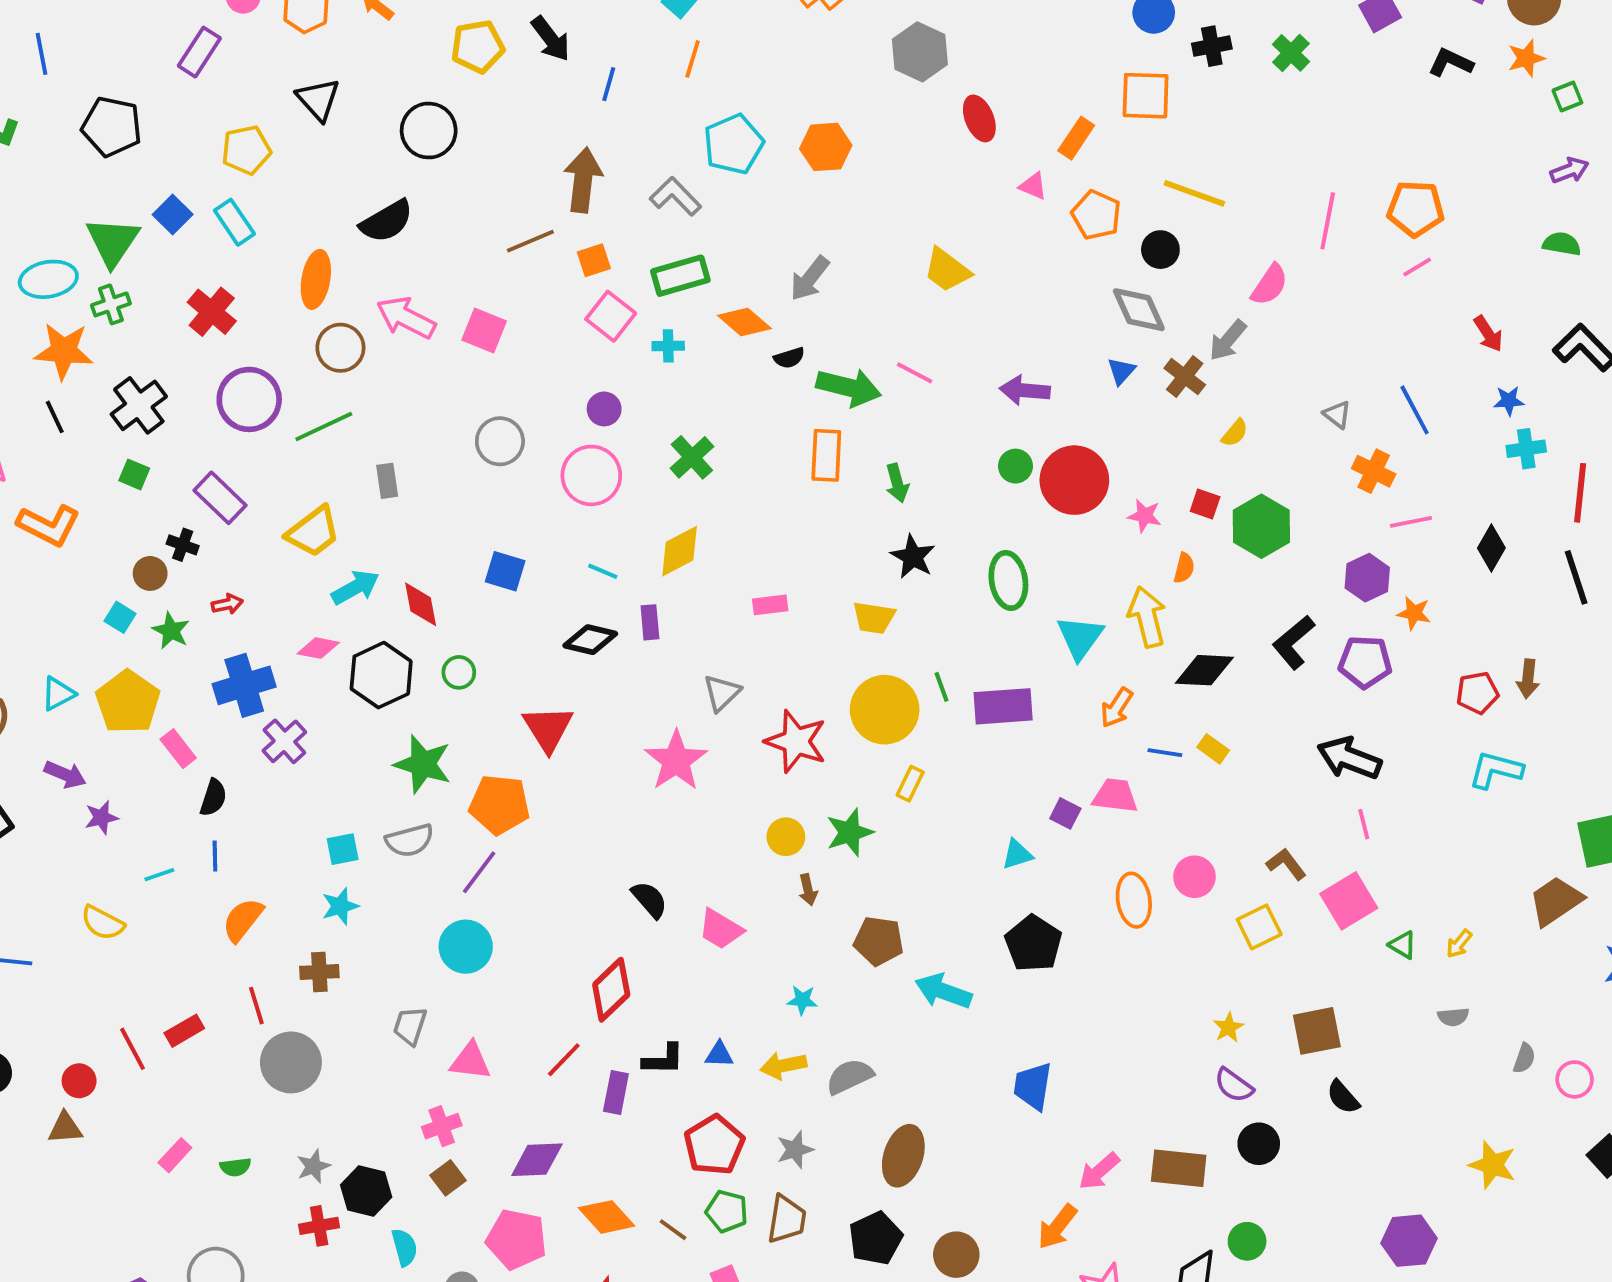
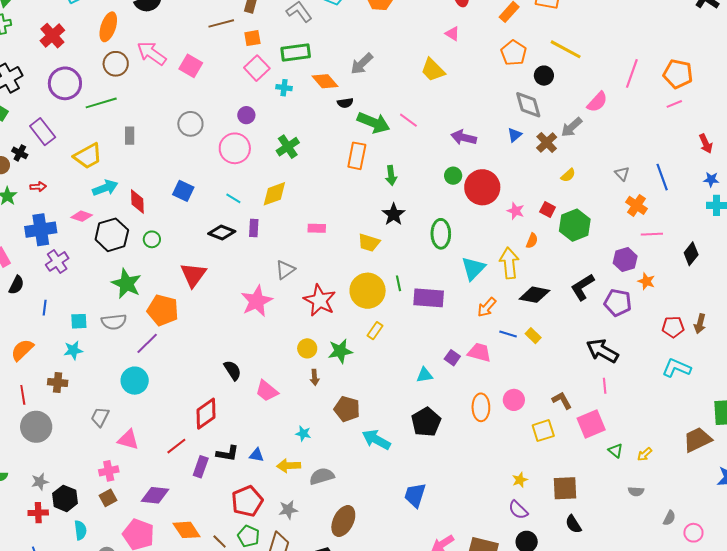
pink triangle: (1033, 186) -> (452, 34), moved
blue line: (215, 856) -> (45, 308), moved

